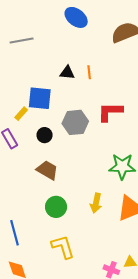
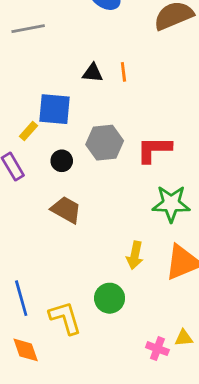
red L-shape: (110, 112) -> (154, 149), moved
green circle: (56, 207) -> (110, 298), moved
yellow L-shape: (63, 247) -> (65, 318), moved

